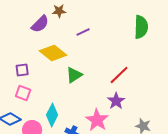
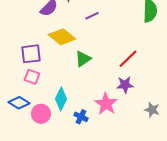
purple square: (22, 70) -> (31, 54), size x1.5
purple star: (116, 101) -> (125, 85), turned 30

